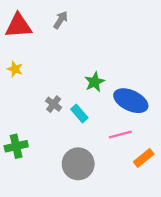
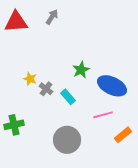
yellow star: (15, 69) -> (30, 79), moved

